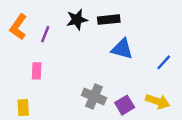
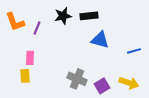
orange L-shape: (18, 27) -> (15, 22), turned -55
blue line: (164, 62) -> (134, 51), turned 32
yellow rectangle: (23, 108) -> (25, 76), moved

